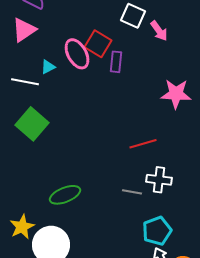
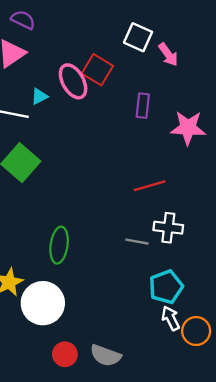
purple rectangle: (116, 62) -> (143, 106), moved
green ellipse: (65, 195) -> (59, 245), turned -60

